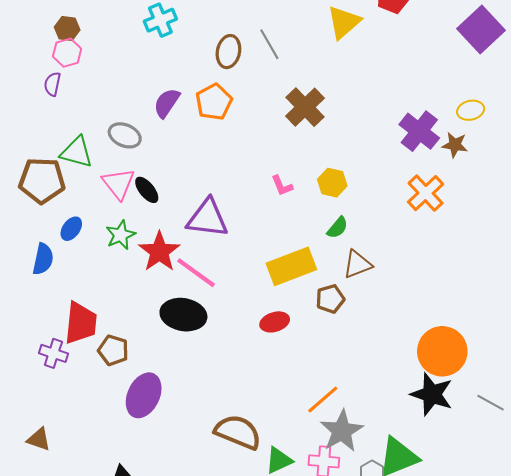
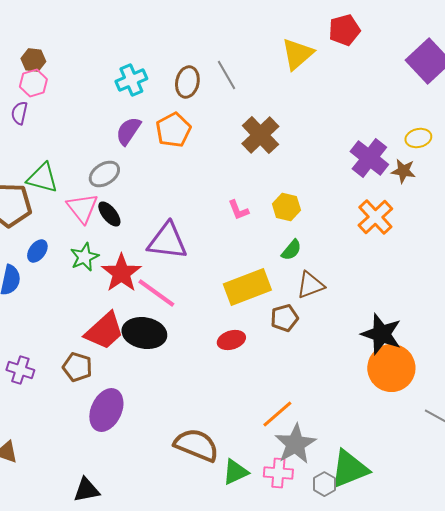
cyan cross: (160, 20) -> (131, 80), moved
gray ellipse: (125, 135) -> (104, 174), moved, turned -56
red trapezoid: (81, 323) -> (104, 331), moved, turned 42
black star: (432, 394) -> (381, 334), moved

